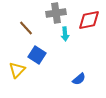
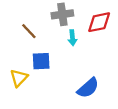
blue square: (37, 55) -> (41, 61), turned -36
blue semicircle: (79, 79) -> (88, 88), size x1.5

